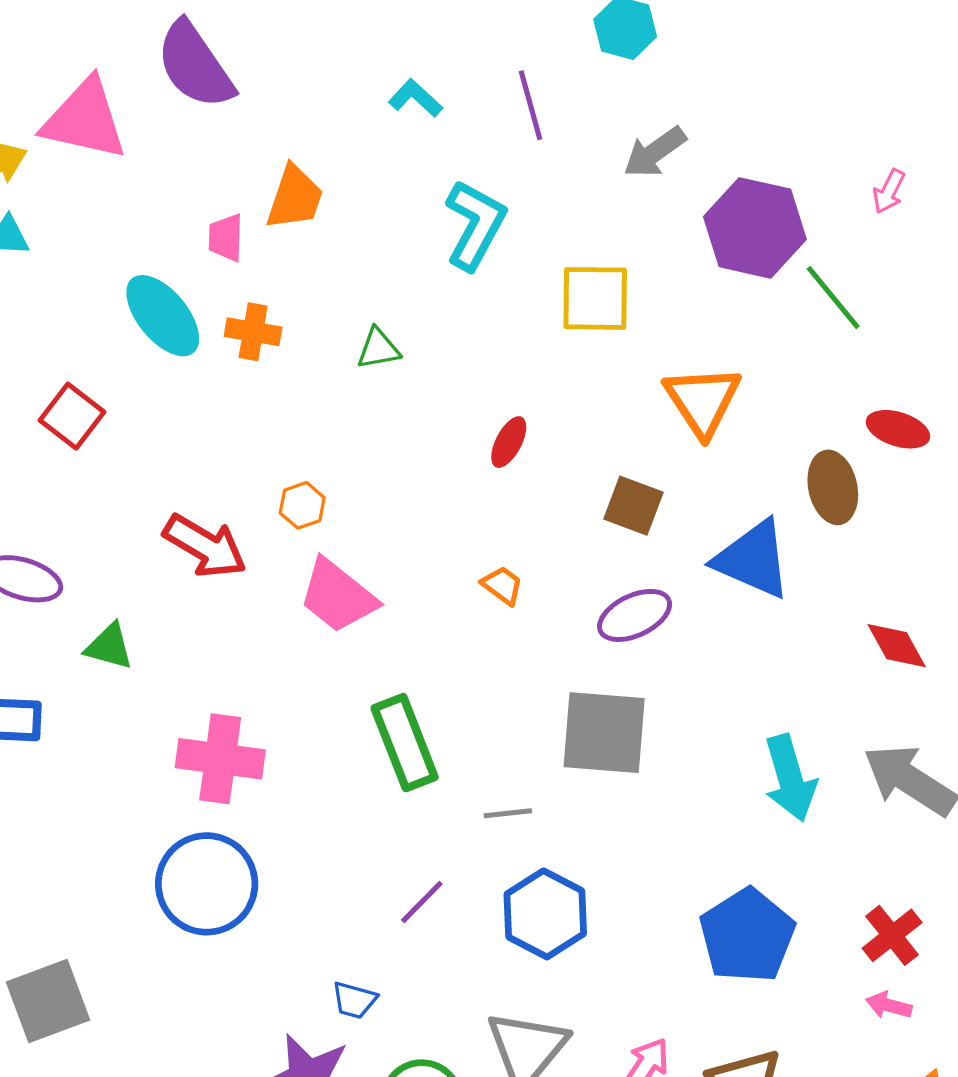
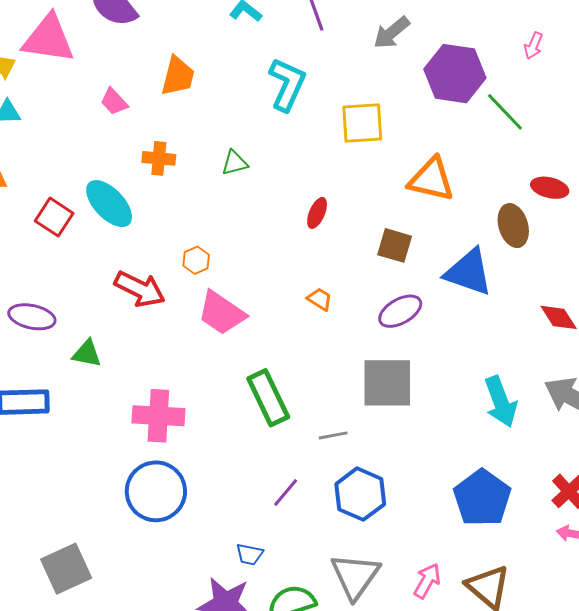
pink trapezoid: (226, 238) -> (114, 102), moved, turned -40
cyan ellipse: (163, 316) -> (109, 204), moved
orange triangle: (703, 401) -> (431, 179), turned -39

